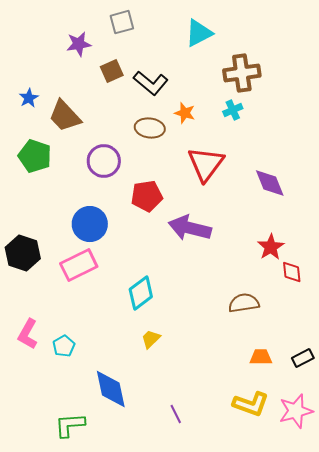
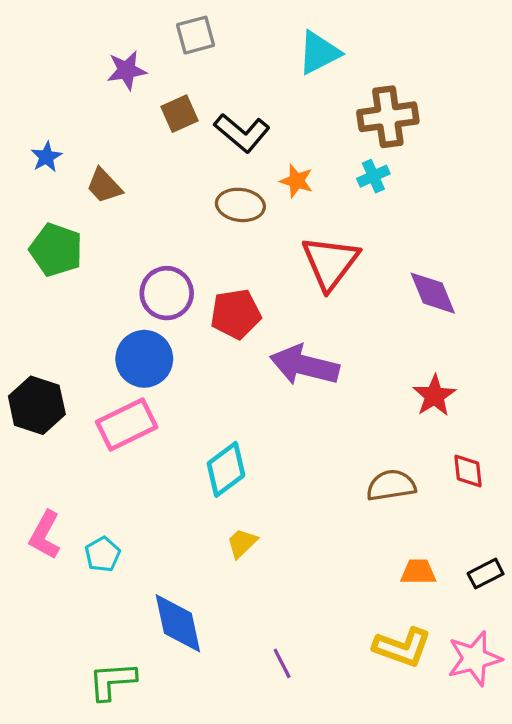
brown trapezoid: (65, 116) -> (104, 186), size x0.7
purple circle: (104, 161) -> (167, 293), moved
red diamond: (292, 272) -> (468, 471), moved

